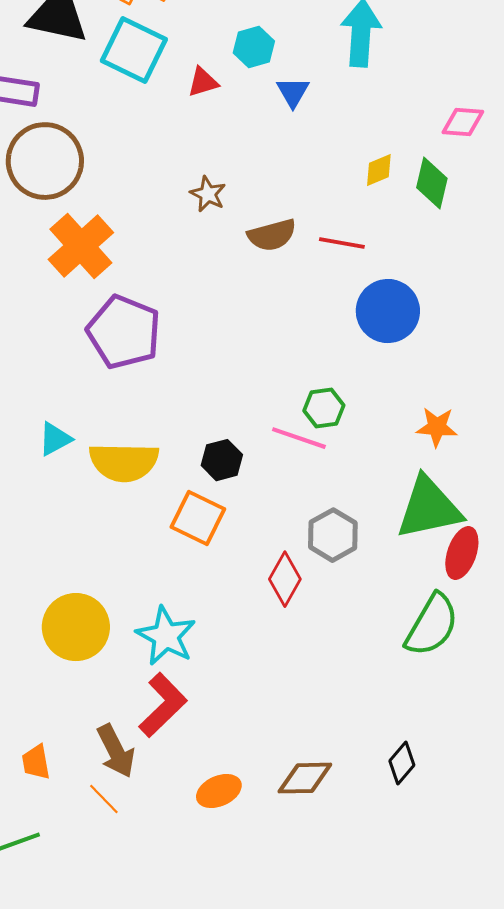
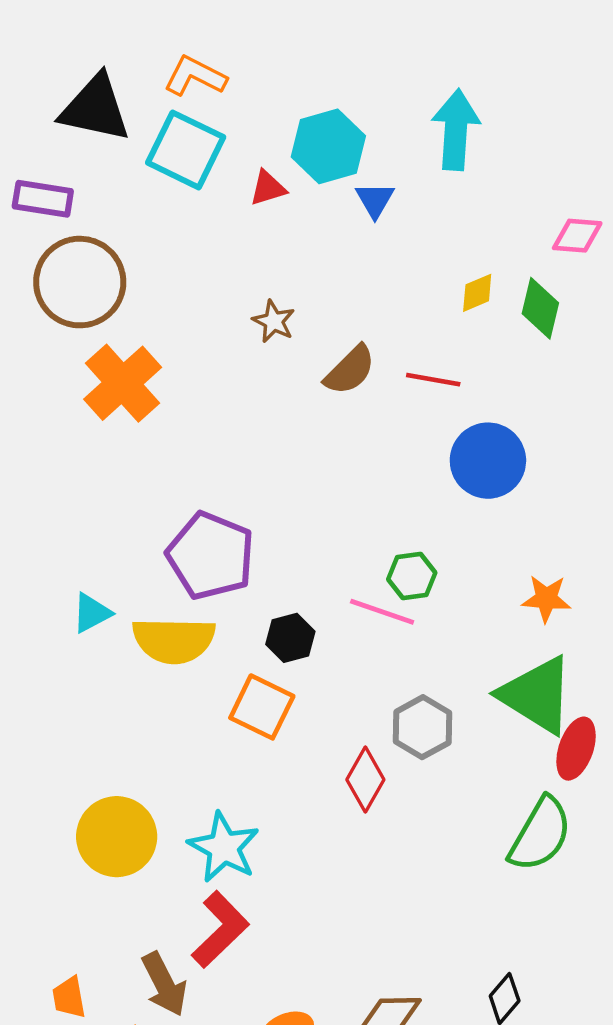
cyan hexagon: (254, 47) -> (328, 146), size x1.5
brown semicircle: (272, 235) -> (350, 370), turned -30
purple pentagon: (124, 332) -> (211, 556), moved
green triangle: (429, 508) -> (537, 695), turned 44

